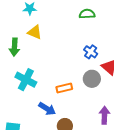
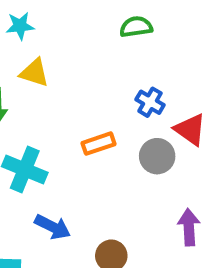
orange rectangle: (64, 88) -> (99, 144), moved
blue arrow: (47, 109) -> (53, 227), moved

